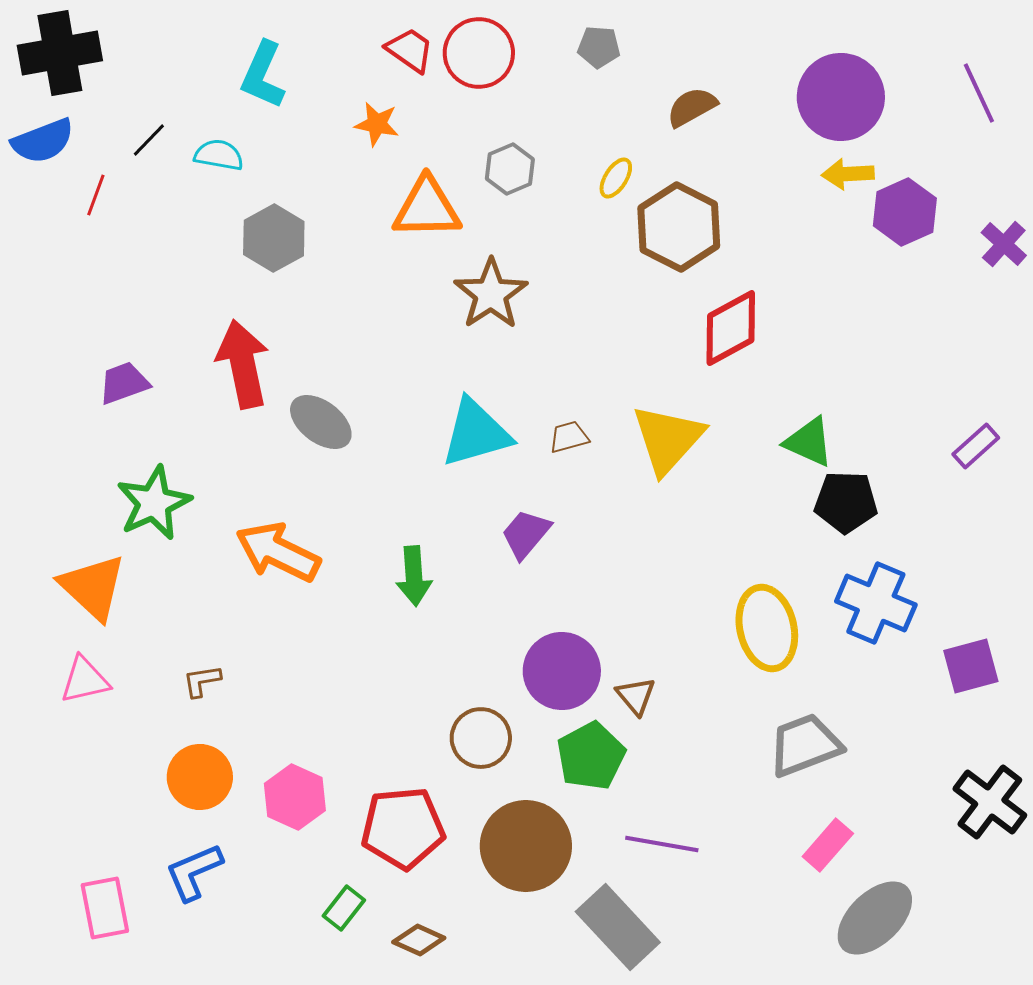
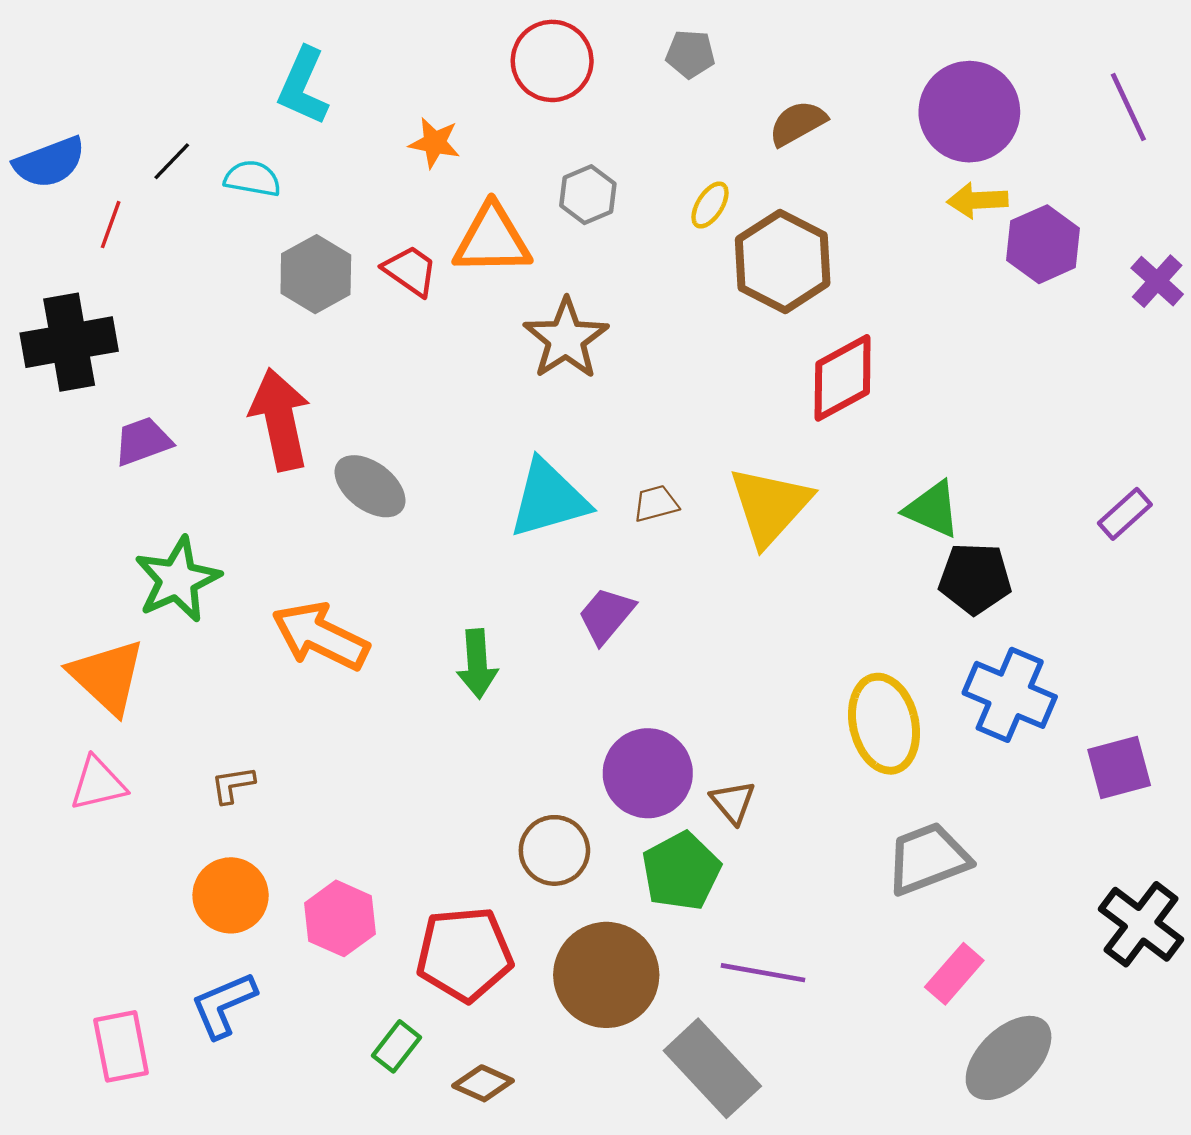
red trapezoid: (410, 50) -> (410, 271), moved
black cross: (60, 53) -> (69, 342), moved

